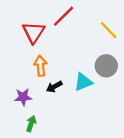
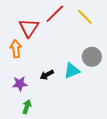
yellow line: (109, 30) -> (85, 17), moved
orange arrow: (40, 66) -> (16, 49), moved

